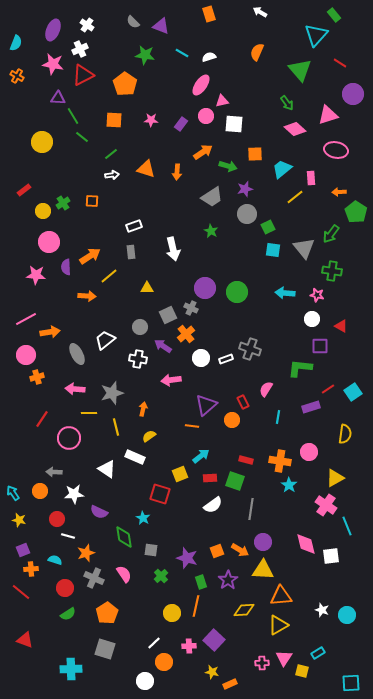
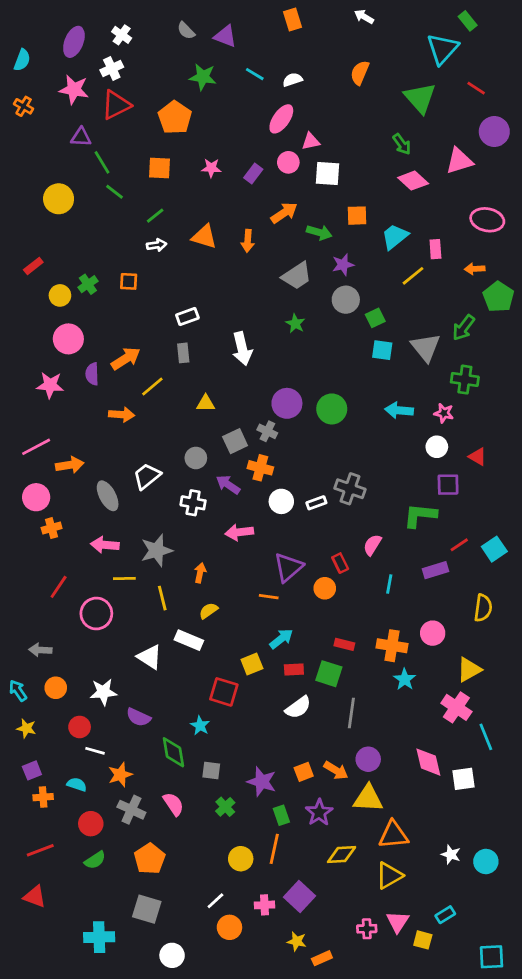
pink ellipse: (336, 150) -> (487, 220), moved
orange cross: (186, 334) -> (260, 468), turned -36
gray arrow: (54, 472) -> (40, 650), moved
red line: (21, 592) -> (40, 850), moved, turned -60
white circle: (145, 681) -> (172, 955), moved

